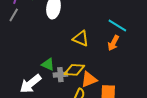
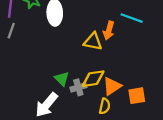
orange arrow: (113, 43) -> (109, 31), moved
green triangle: (48, 64) -> (62, 79), turned 32

